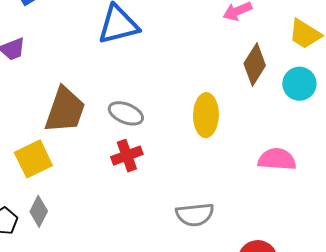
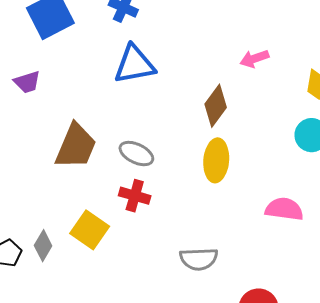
brown diamond: (255, 64) -> (216, 106), moved
red cross: (127, 156) -> (135, 196), turned 32
yellow square: (33, 159) -> (90, 230), moved, turned -33

